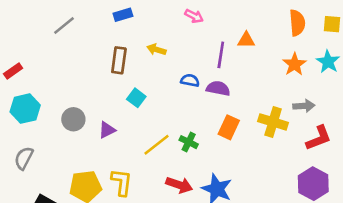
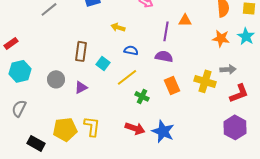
brown rectangle: (119, 60) -> (81, 51), moved
orange star: (294, 64) -> (221, 38), turned -30
blue semicircle: (190, 80) -> (131, 50), moved
orange rectangle: (229, 127) -> (172, 85), turned -48
yellow line: (156, 145) -> (127, 77), moved

